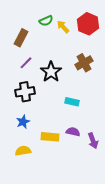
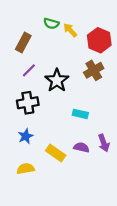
green semicircle: (46, 21) -> (51, 23), turned 40
red hexagon: (88, 24) -> (99, 40), moved
yellow rectangle: (50, 137) -> (56, 153), turned 30
purple arrow: (93, 141) -> (104, 143), moved

